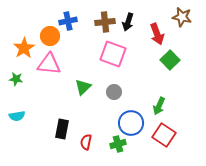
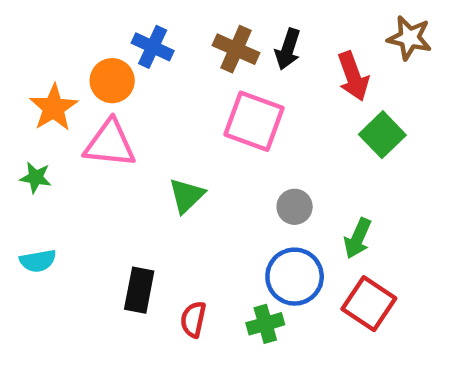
blue cross: (68, 21) -> (153, 47), turned 36
brown cross: (105, 22) -> (236, 49), turned 30
gray circle: (114, 92) -> (295, 207), moved

